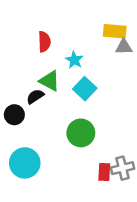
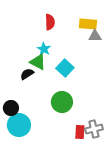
red semicircle: (44, 42) -> (50, 22), moved
cyan star: (74, 60) -> (44, 49), moved
black circle: (14, 115) -> (11, 108), moved

